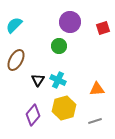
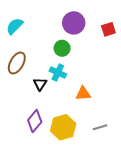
cyan cross: (58, 80) -> (58, 72), moved
orange triangle: (97, 89) -> (83, 94), moved
yellow hexagon: (64, 108) -> (63, 127), moved

